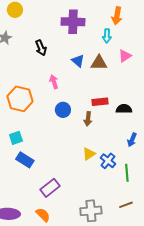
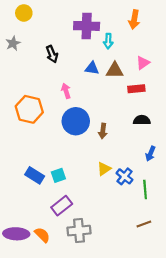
cyan arrow: (107, 36) -> (108, 41), moved
blue triangle: (78, 61) -> (92, 68), turned -32
red rectangle: (100, 102) -> (136, 89), moved
blue circle: (63, 110) -> (76, 121), size x1.6
cyan square: (16, 138) -> (58, 175), moved
gray cross: (91, 211) -> (79, 231), moved
orange semicircle: (43, 215) -> (42, 235), moved

